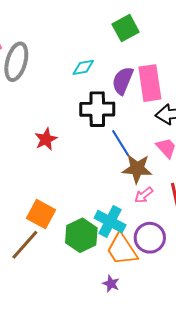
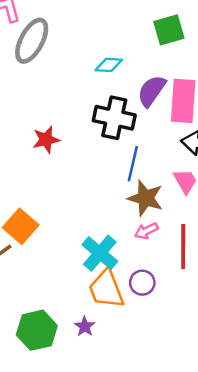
blue line: (121, 143) -> (133, 164), turned 32
green hexagon: (81, 235) -> (37, 330), moved
purple circle: (150, 238) -> (142, 283), size x0.7

